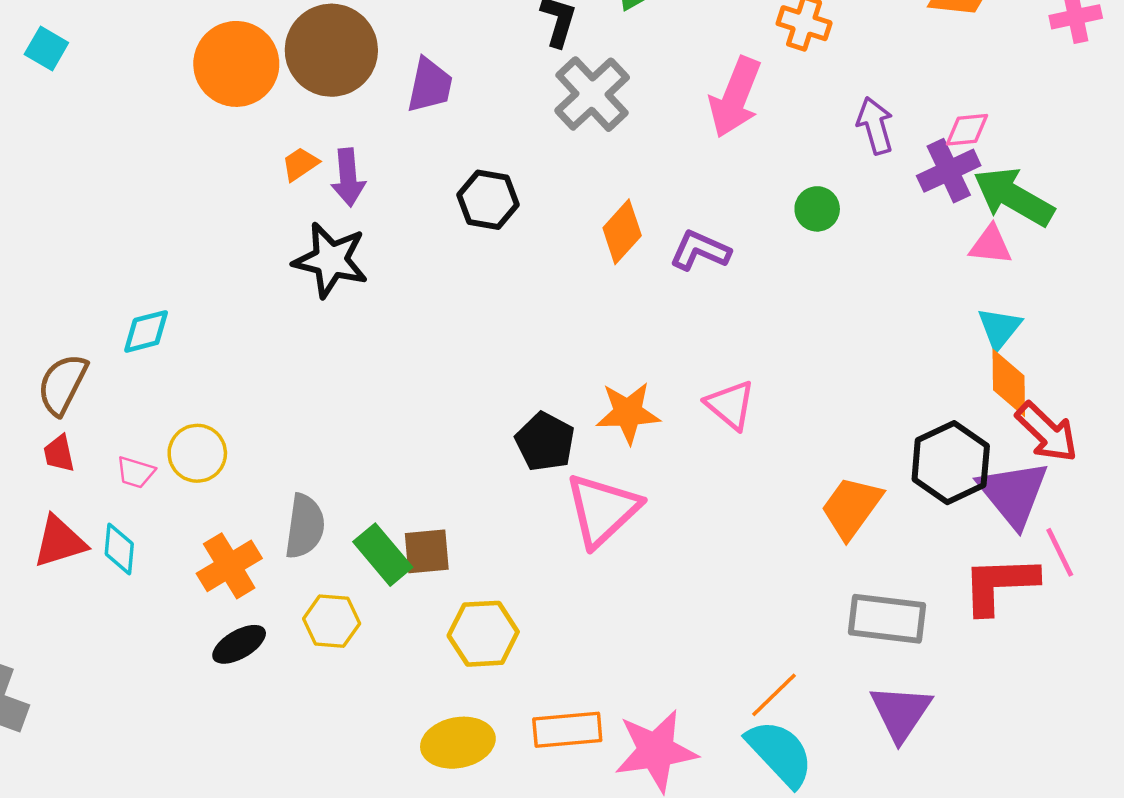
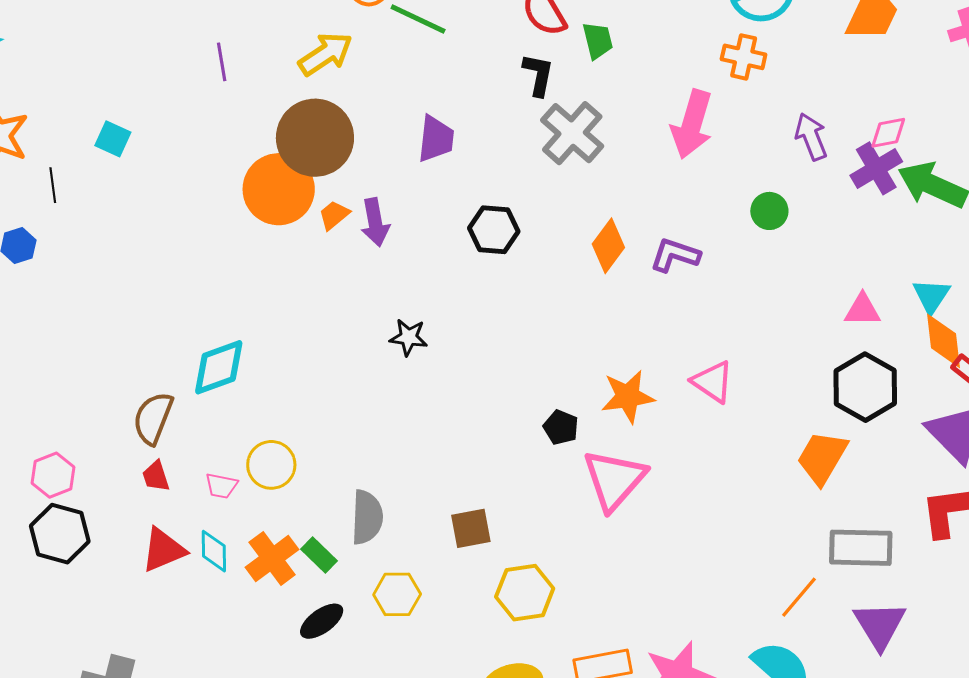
brown circle: (331, 50) -> (315, 138), moved
orange circle: (236, 64) -> (279, 189), moved
pink triangle: (991, 245) -> (862, 310), moved
black star: (331, 260) -> (409, 337), moved, size x0.6
cyan diamond: (146, 331) -> (219, 367), size x1.4
black pentagon: (545, 442) -> (561, 427), size x0.7
black hexagon: (951, 463) -> (865, 387), moved
green rectangle: (383, 555) -> (319, 555), moved, size x0.7
orange cross: (229, 566) -> (272, 558), moved
orange line: (774, 695) -> (799, 597), moved

